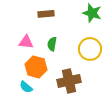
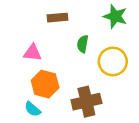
green semicircle: (52, 44) -> (83, 44), moved

